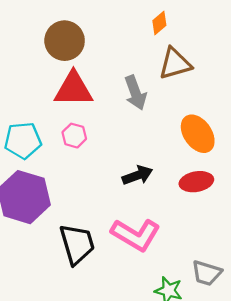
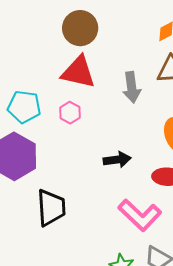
pink L-shape: (136, 235) -> (140, 215), moved

